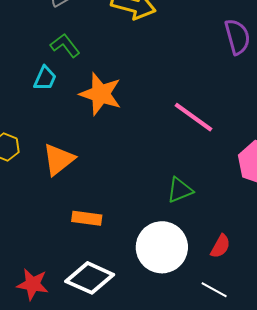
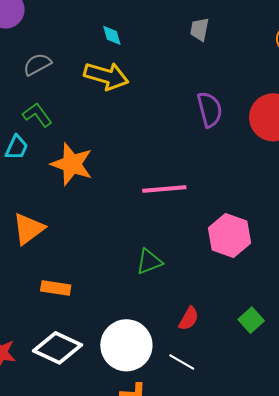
pink line: (193, 117) -> (164, 189), turned -42
white circle: (162, 247) -> (126, 345), moved

